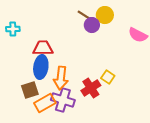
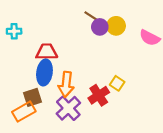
yellow circle: (105, 15) -> (116, 26), moved
purple cross: (63, 100) -> (68, 108), turned 30
orange rectangle: (45, 103) -> (24, 112), moved

